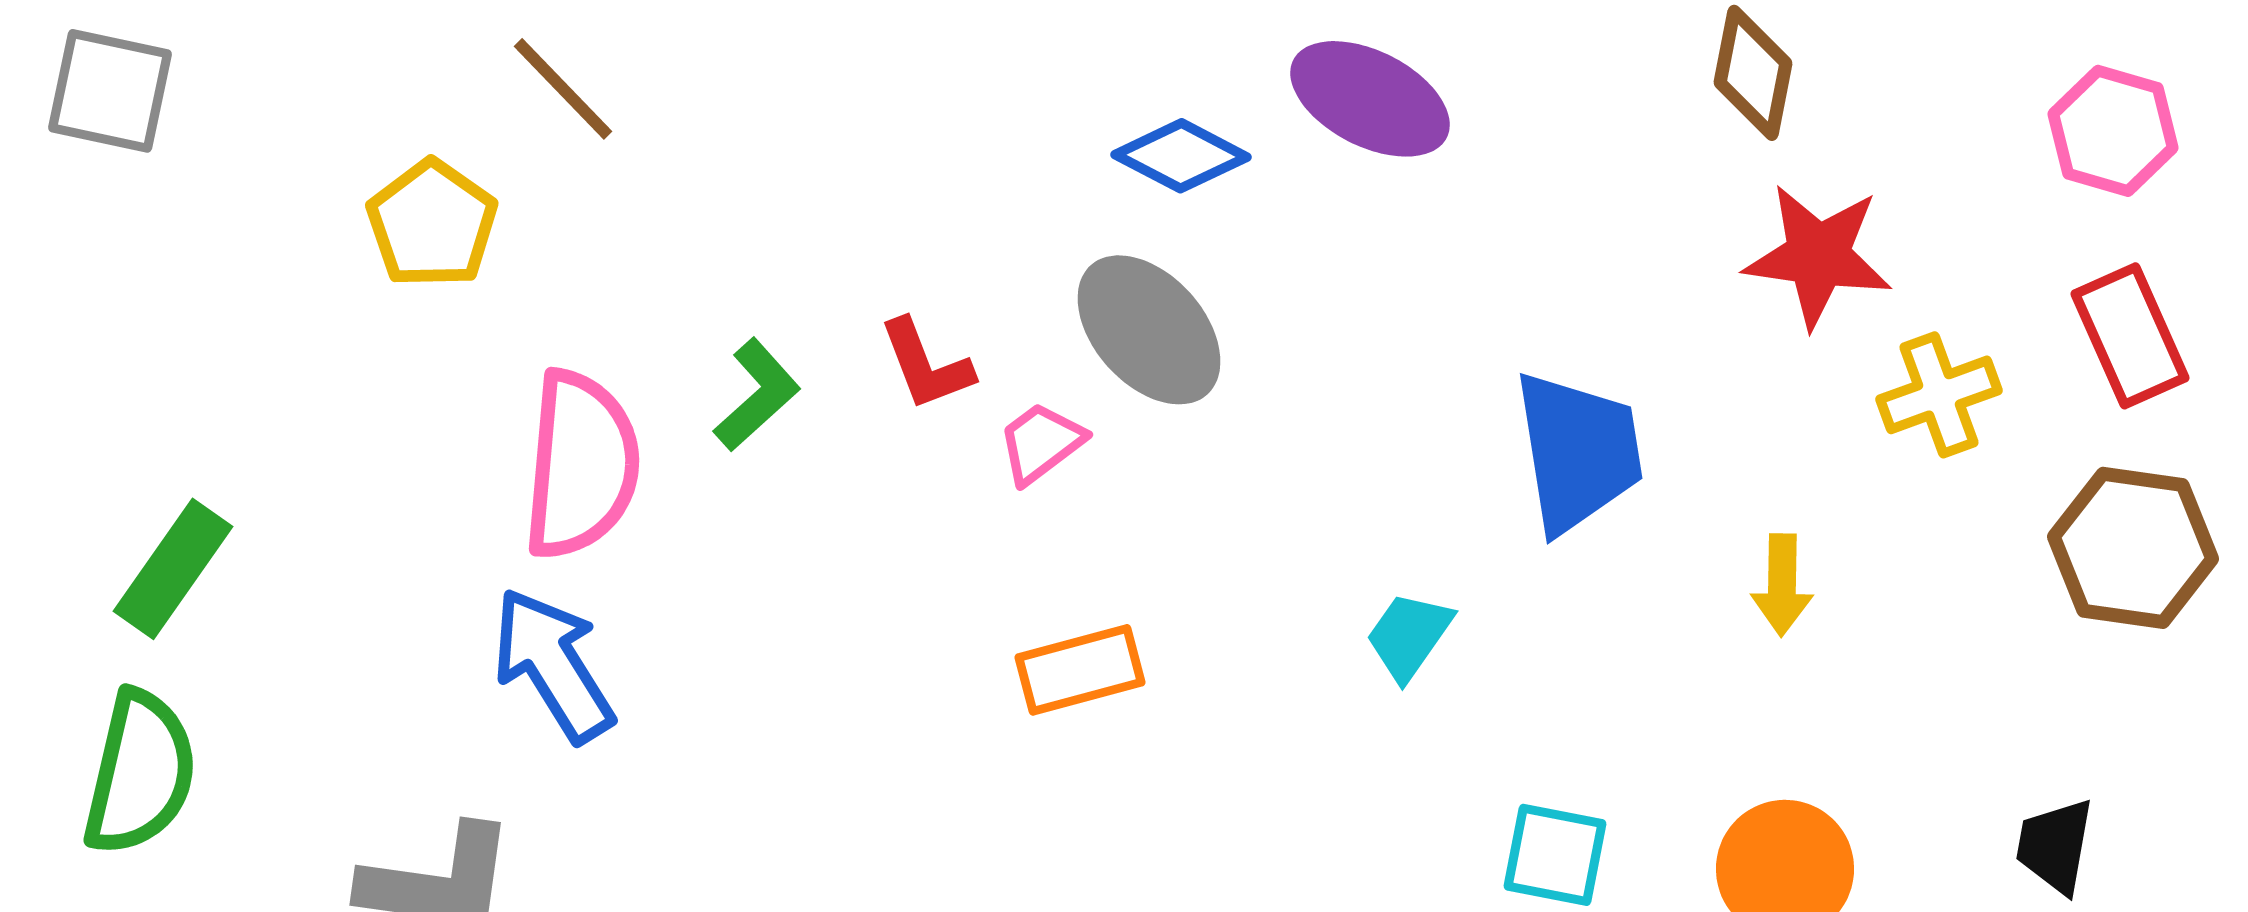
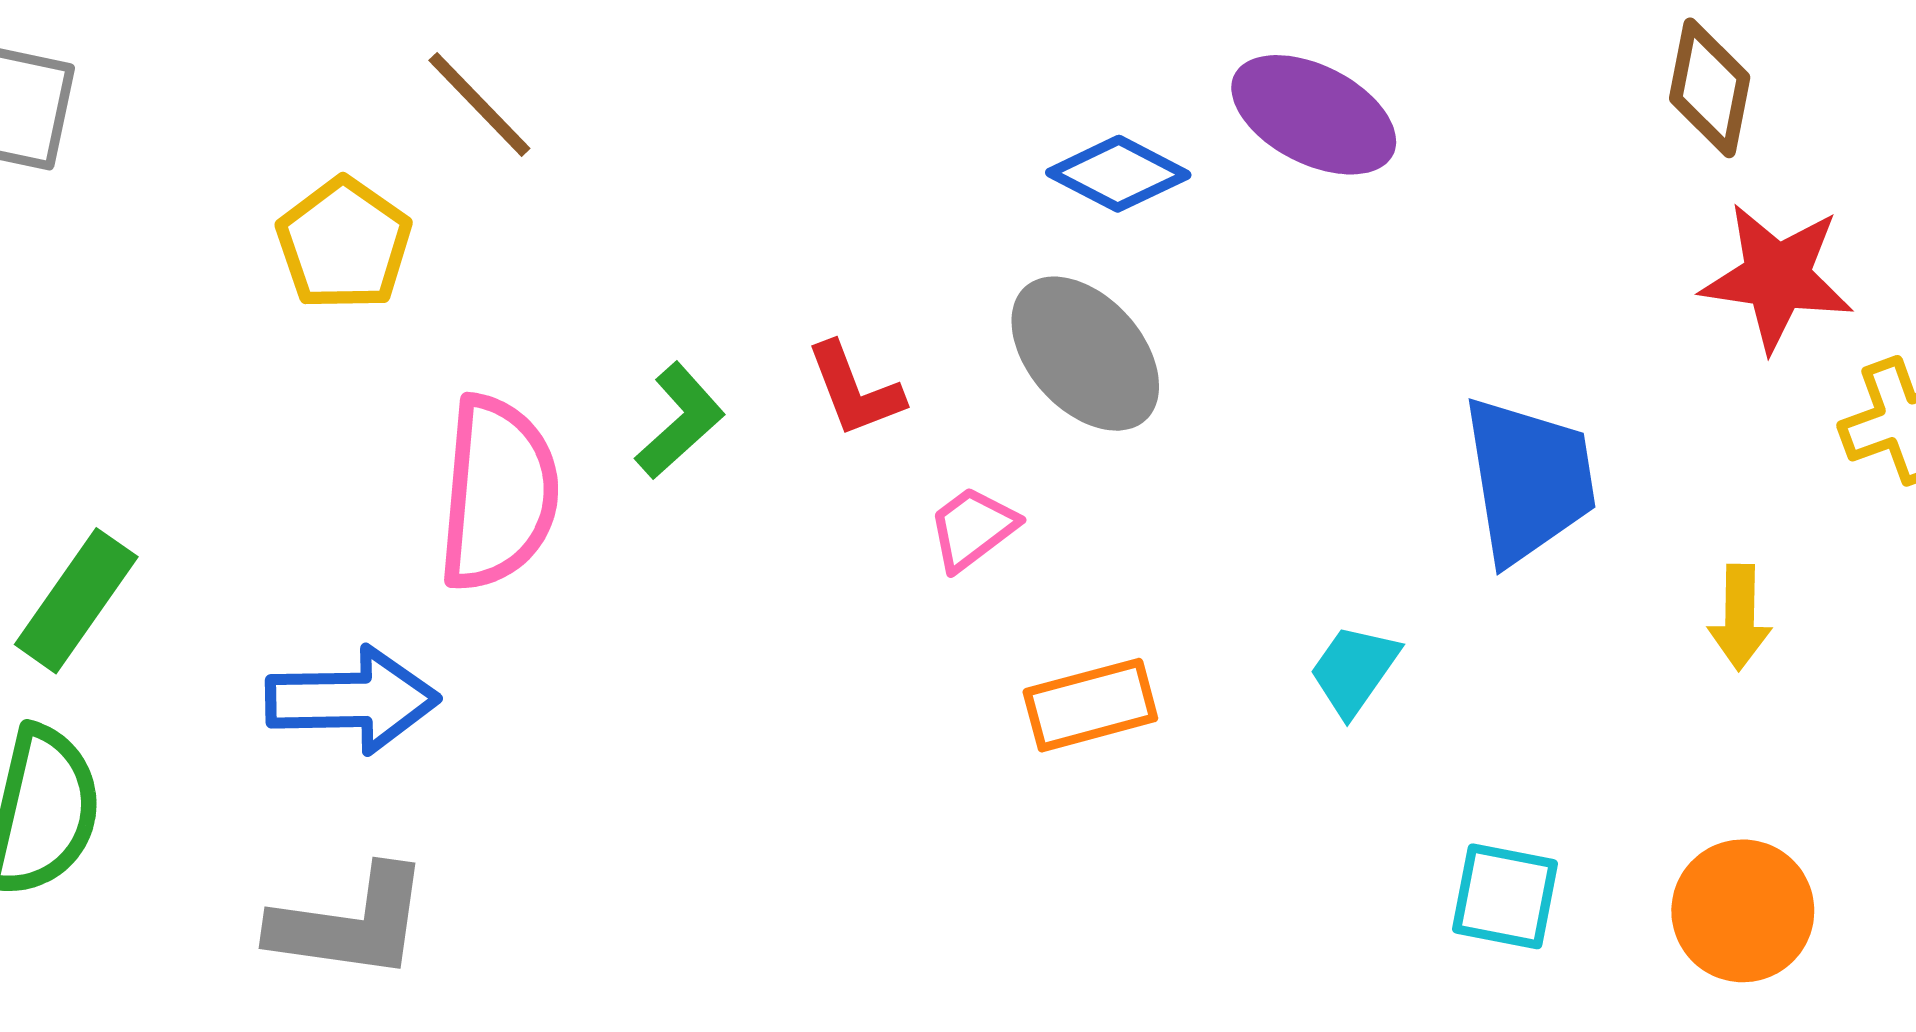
pink trapezoid: (1041, 443) -> (973, 528), moved
blue arrow: (553, 665) -> (352, 700), moved, turned 121
orange rectangle: (1080, 670) -> (1090, 705), moved

